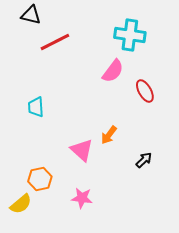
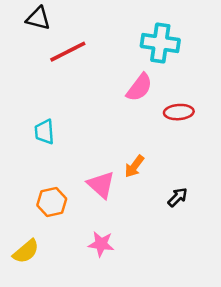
red ellipse: (145, 91) -> (179, 112), turned -65
orange hexagon: (40, 179) -> (52, 202), moved

